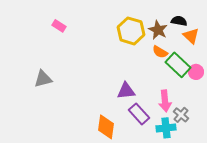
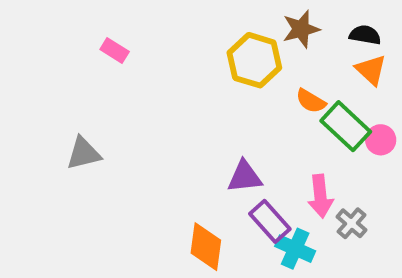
black semicircle: (179, 21) -> (365, 35), moved
brown star: (158, 30) -> (301, 29), moved, turned 30
cyan cross: (166, 128) -> (295, 249), moved, turned 30

